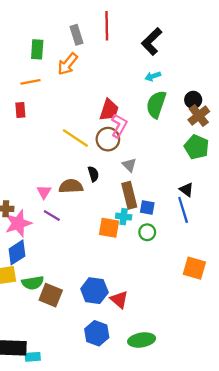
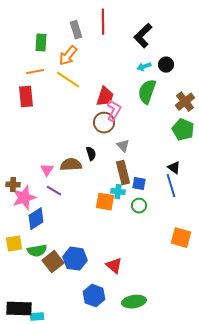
black circle: (193, 100) -> (166, 65), moved
red rectangle: (20, 110) -> (26, 97), size x1.5
yellow line: (75, 138) -> (68, 80), moved
blue diamond: (17, 252) -> (36, 219), moved
blue hexagon: (94, 291) -> (75, 259), moved
brown square: (51, 295) -> (53, 262), turned 30

